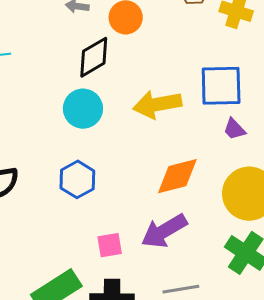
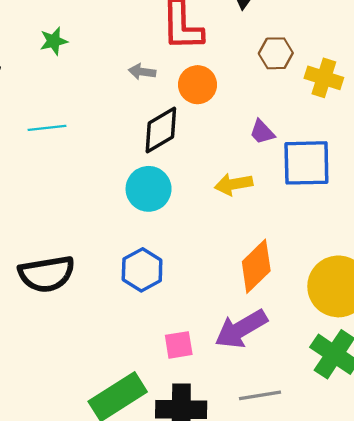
yellow arrow: (157, 104) -> (234, 184), size x0.7
purple trapezoid: (234, 129) -> (262, 132), moved
orange diamond: (177, 176) -> (256, 266), turned -30

